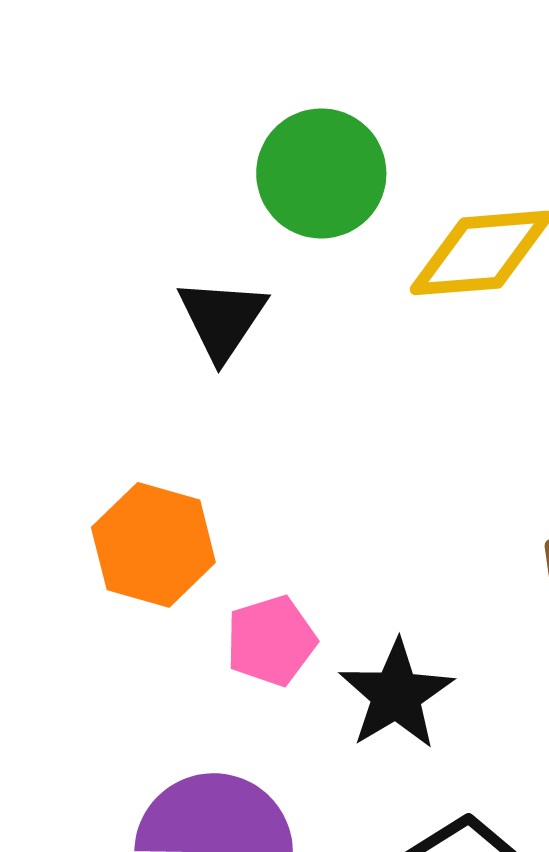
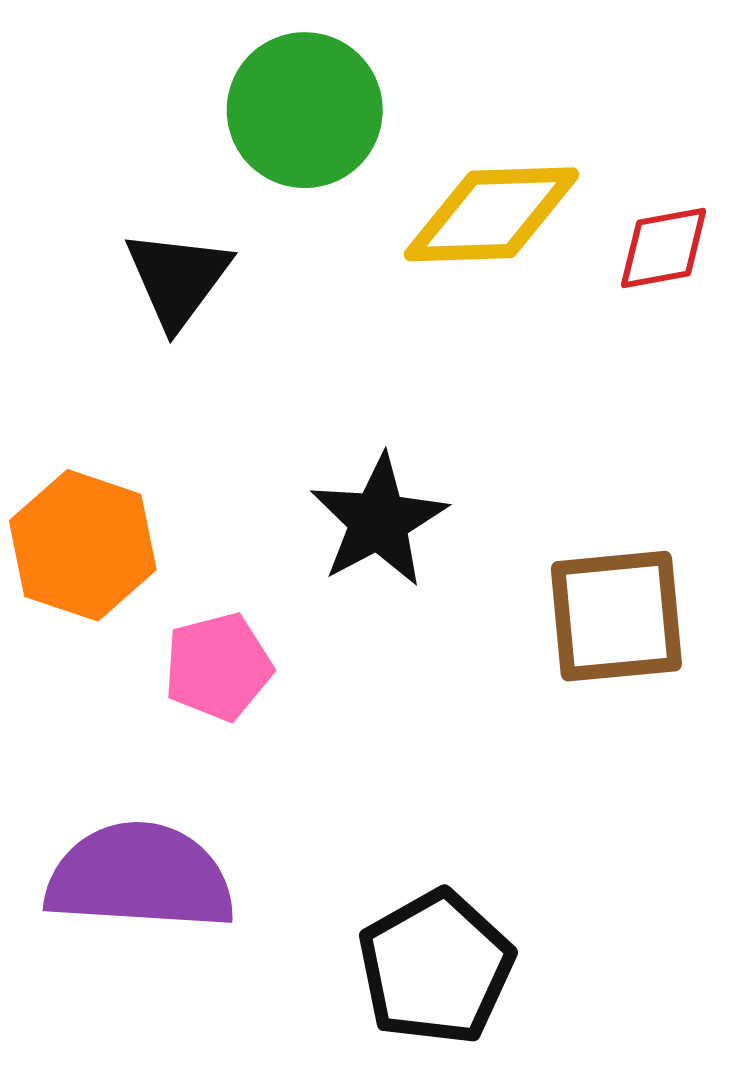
black star: (396, 695) -> (379, 521), moved

